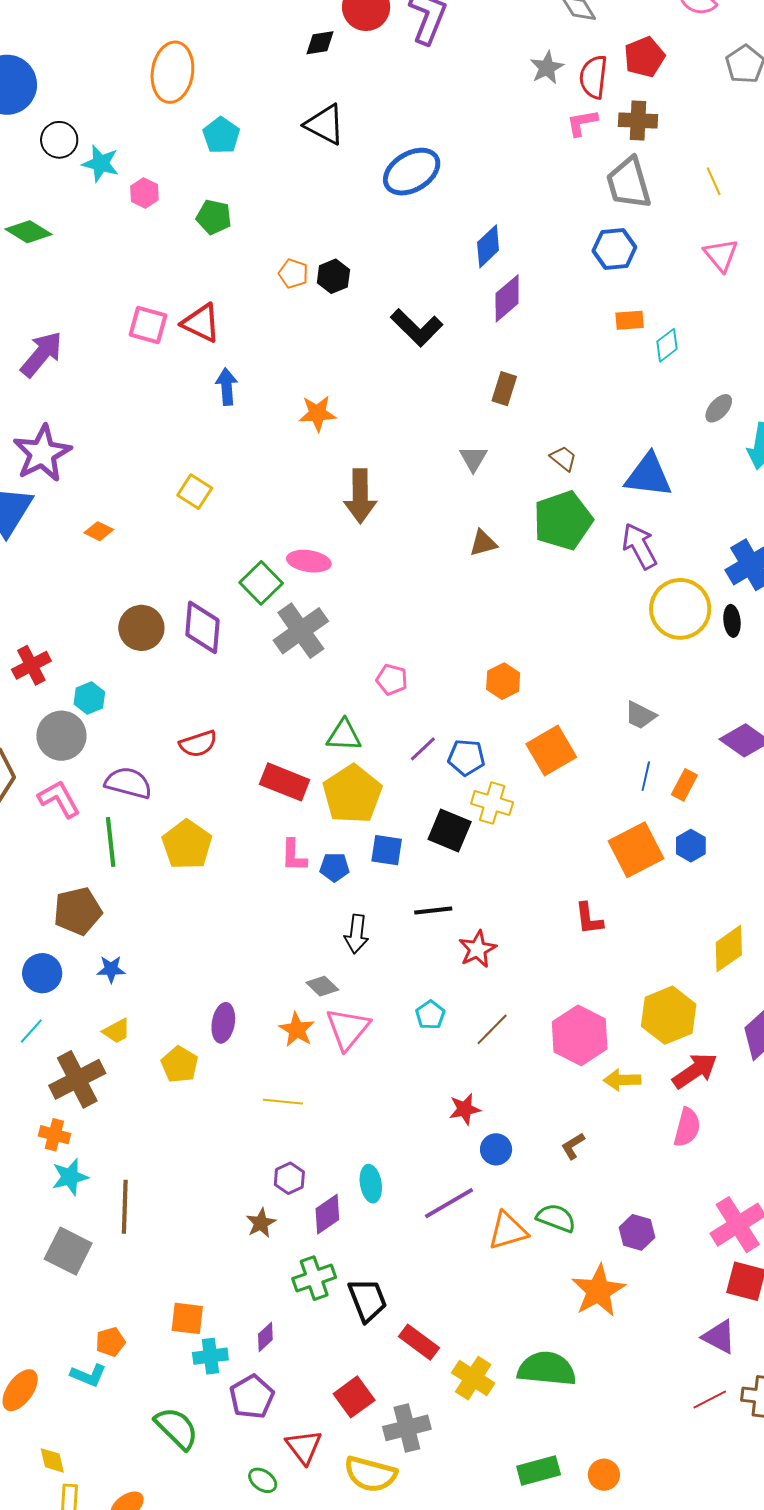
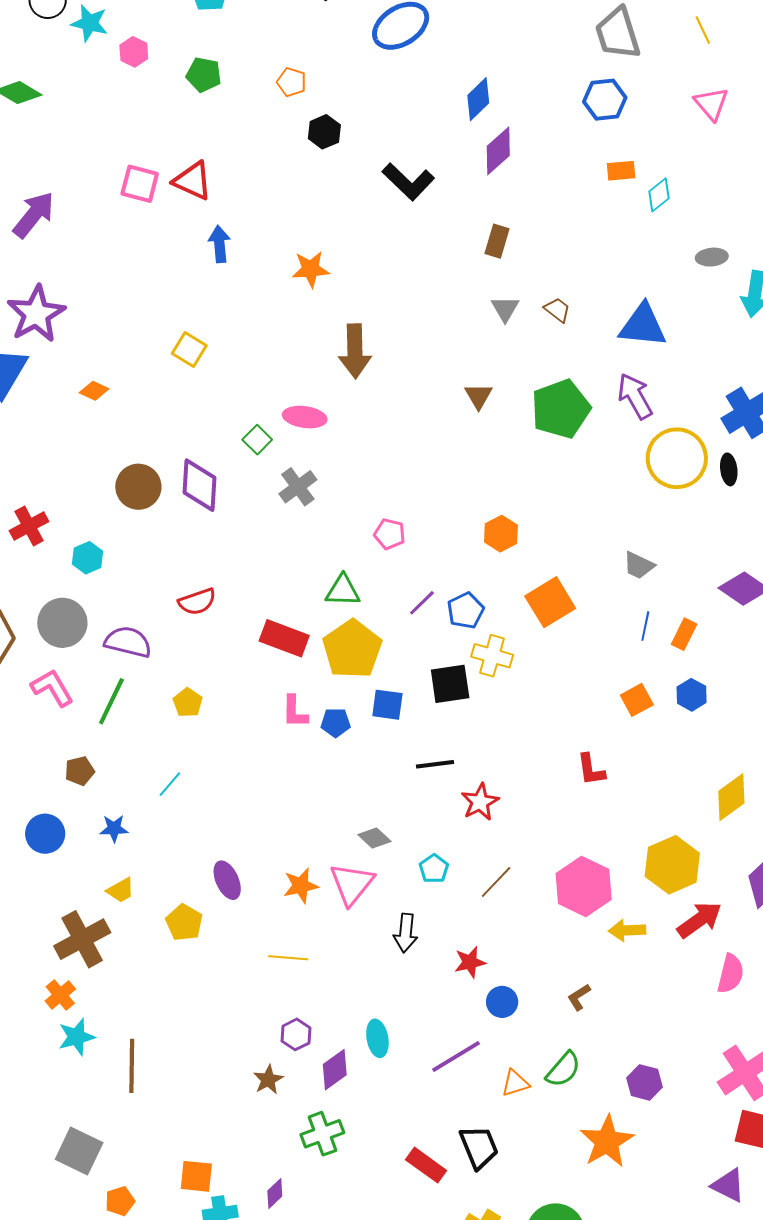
orange pentagon: (293, 274) -> (292, 82), moved
gray ellipse: (719, 408) -> (712, 257), turned 44
gray triangle: (473, 459) -> (505, 309), moved
green pentagon: (563, 520) -> (561, 409), moved
brown triangle: (483, 543) -> (479, 396), turned -44
green square: (261, 583) -> (257, 440), size x0.7
gray cross: (301, 631) -> (298, 487), size x0.7
gray circle: (61, 736) -> (62, 623), moved
blue pentagon: (466, 757) -> (466, 611), turned -30
pink L-shape: (59, 799) -> (52, 688), moved
black square: (450, 830) -> (450, 684), turned -30
green line: (111, 842) -> (111, 701), turned 33
yellow pentagon: (187, 845) -> (188, 703), size x0.6
orange square: (636, 850) -> (637, 700), size x0.6
brown pentagon: (78, 911) -> (80, 771), size x0.6
black arrow: (356, 934) -> (406, 933), moved
gray diamond: (322, 986) -> (374, 838), moved
purple ellipse: (223, 1023) -> (227, 880), turned -33
orange star: (297, 1030) -> (301, 886), turned 30
cyan line: (31, 1031) -> (170, 784), moved
pink semicircle: (687, 1127) -> (731, 974), moved
orange cross: (54, 1135) -> (60, 995), turned 36
green semicircle: (556, 1218) -> (563, 1069), turned 111
orange triangle: (508, 1231) -> (515, 1083), size x0.7
gray square: (68, 1251) -> (79, 1151), moved
black trapezoid: (367, 1300) -> (479, 1147), moved
red rectangle: (419, 1342) -> (426, 1165), moved

